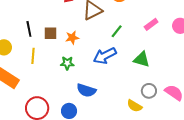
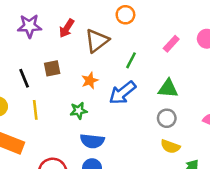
brown square: (51, 33) -> (52, 68), moved
orange star: (72, 38) -> (90, 80), moved
blue semicircle: (86, 90) -> (92, 141), moved
gray circle: (149, 91) -> (167, 118), moved

